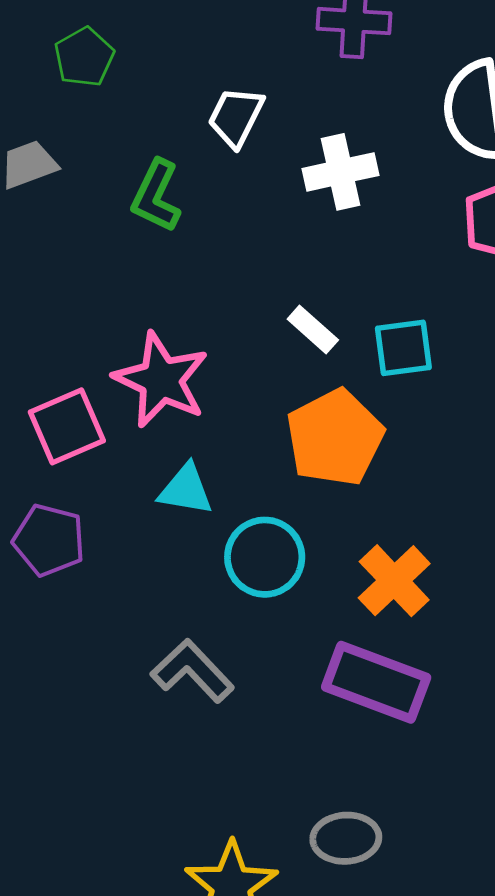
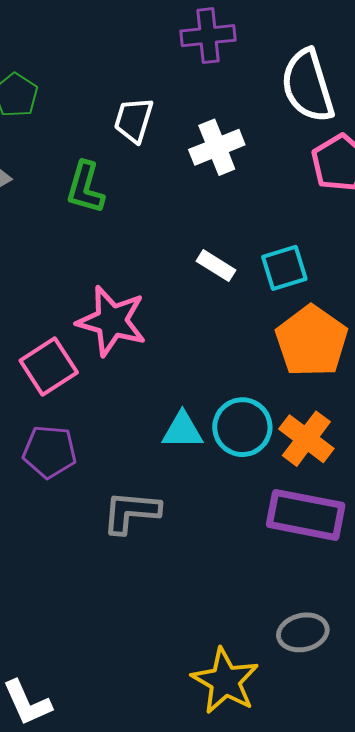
orange pentagon: (335, 438) -> (312, 341), moved
cyan triangle: (186, 490) -> (182, 430), moved
cyan circle: (265, 557) -> (242, 427), moved
gray L-shape: (192, 671) -> (131, 512), moved, turned -32

